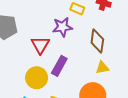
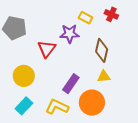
purple rectangle: (59, 66) -> (71, 84), moved
yellow circle: (37, 78) -> (24, 76), moved

